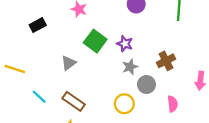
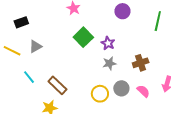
black rectangle: (38, 25) -> (21, 22), moved
gray triangle: (69, 63) -> (35, 47), moved
gray circle: (146, 85) -> (121, 88), moved
pink semicircle: (173, 104) -> (143, 91), moved, turned -48

